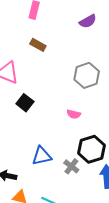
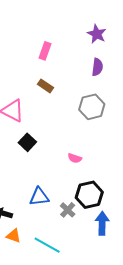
purple semicircle: (88, 21) -> (97, 67), turned -60
gray hexagon: (87, 75) -> (92, 107), moved

